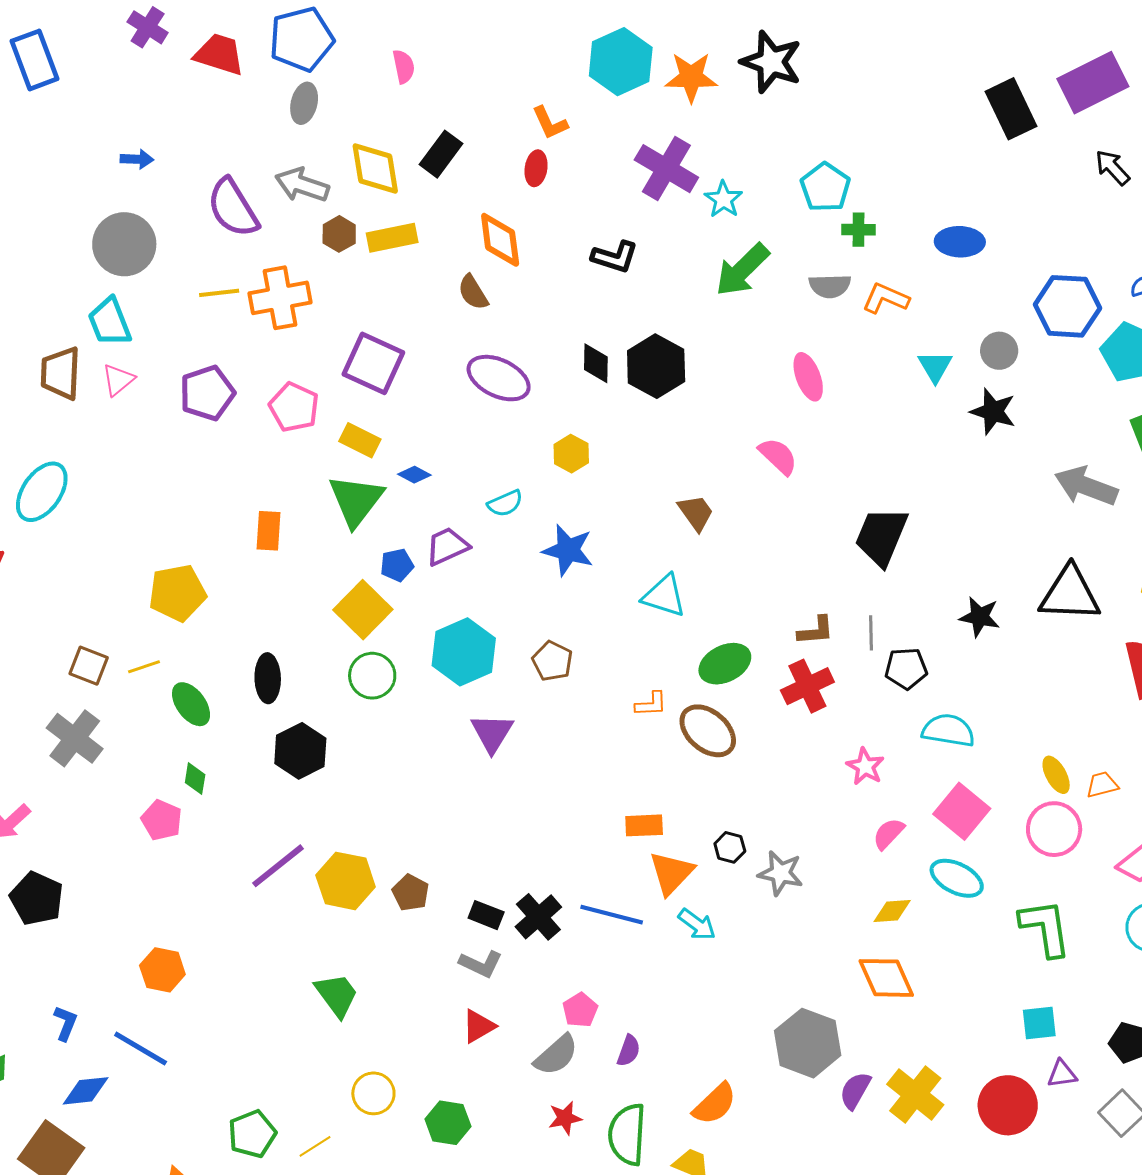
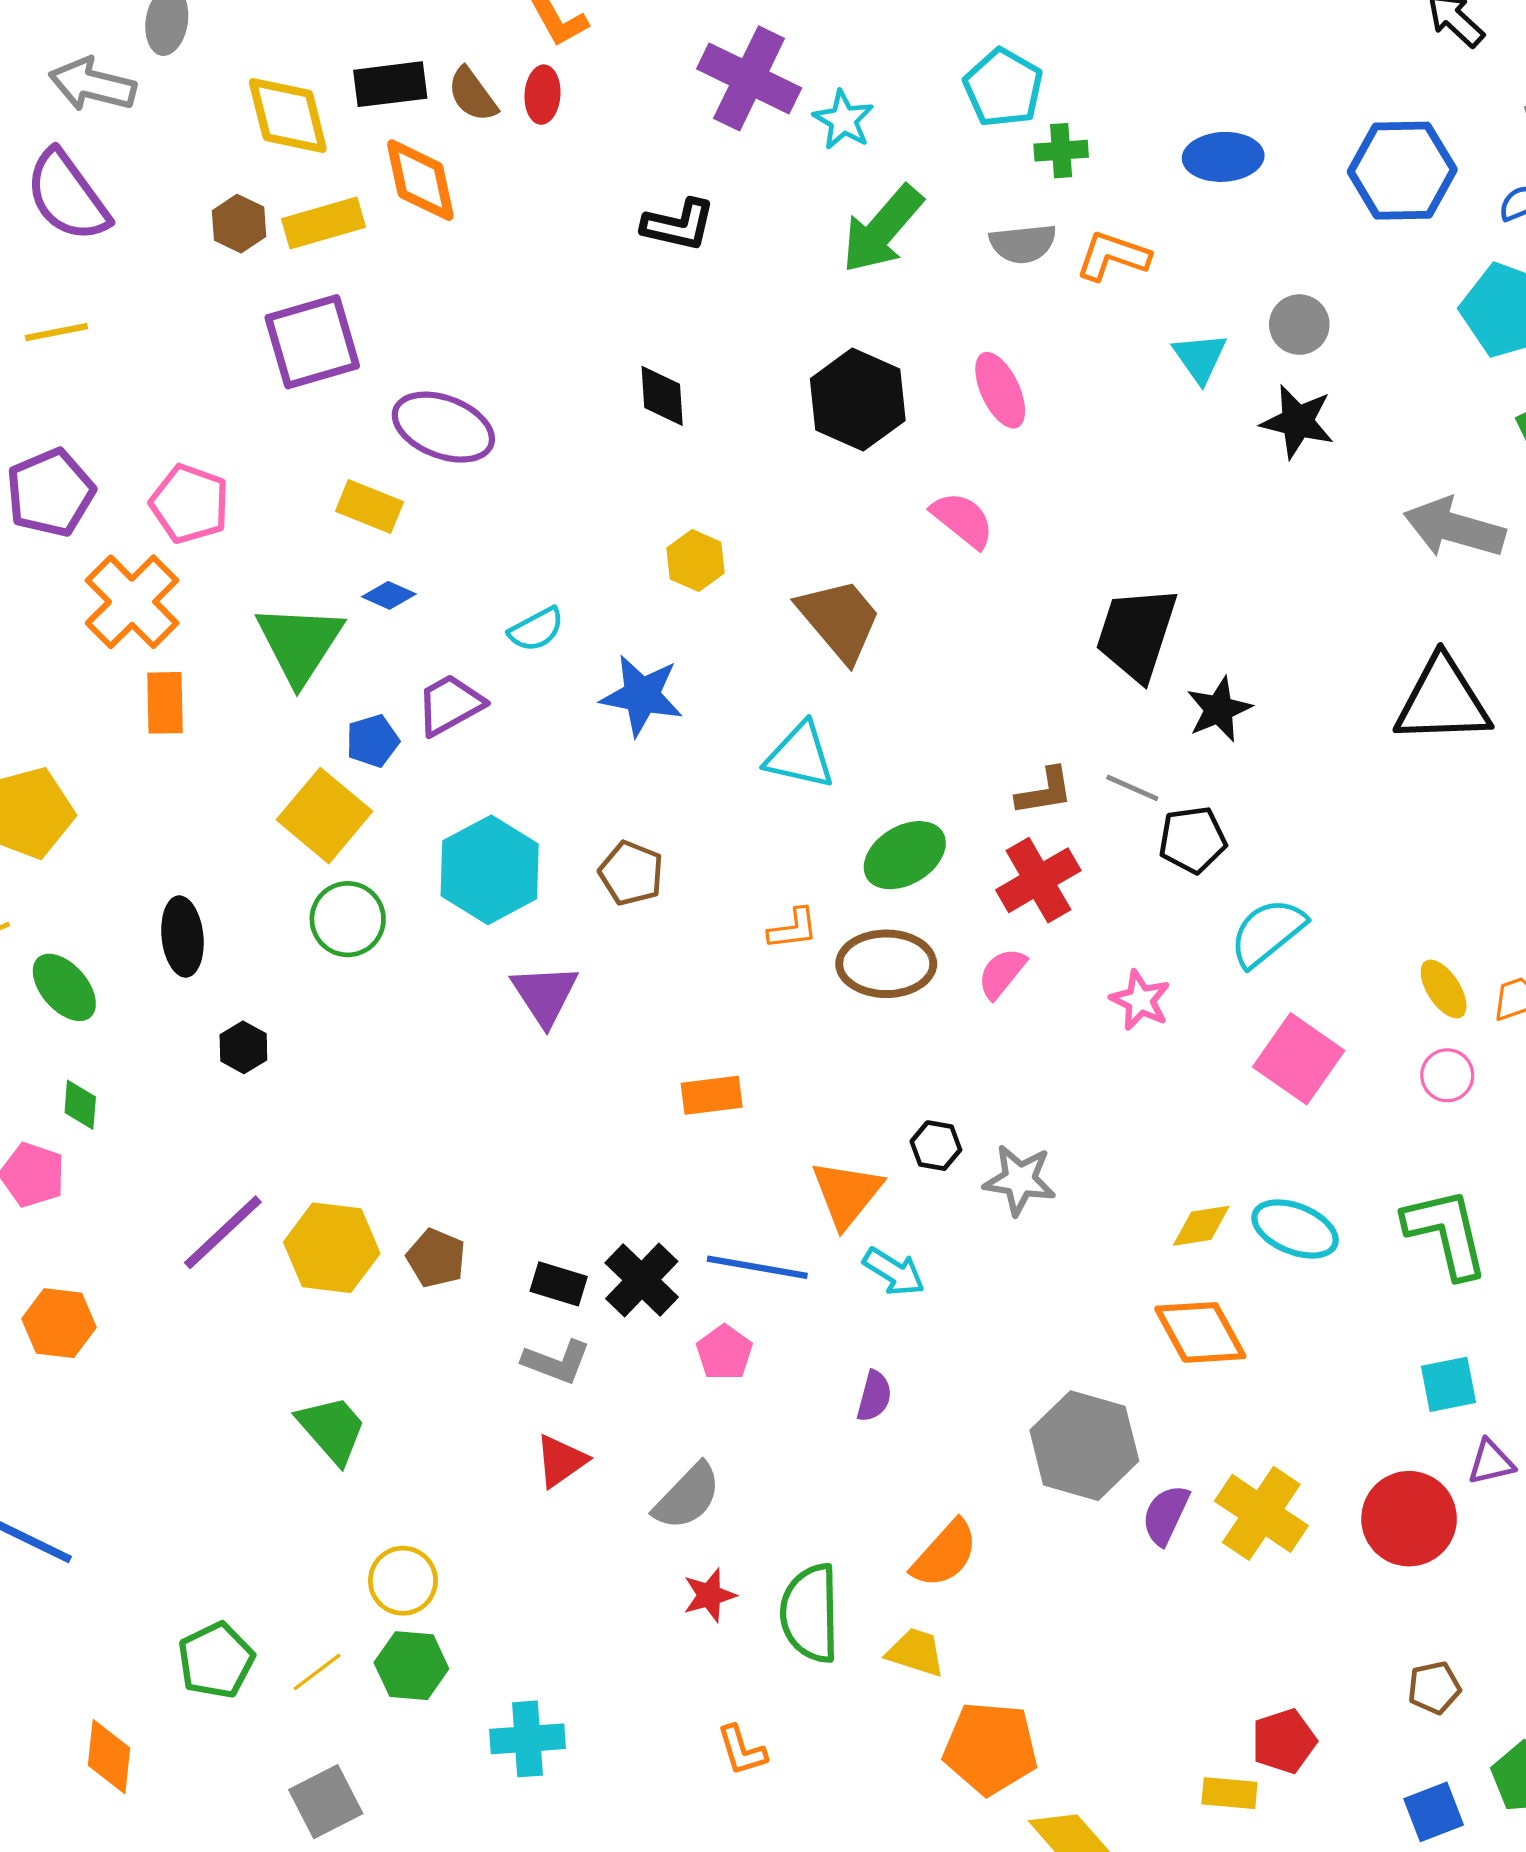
black rectangle: (441, 154) -> (390, 84), turned 51
gray arrow: (302, 185) -> (92, 85), moved
orange diamond: (500, 240) -> (420, 180), moved
brown semicircle: (473, 292) -> (472, 95), moved
orange cross: (280, 298) -> (132, 602), moved, turned -30
blue hexagon: (1067, 306) -> (1402, 171), moved
purple square: (373, 363) -> (312, 342), moved, turned -36
black hexagon: (656, 366) -> (858, 400), moved
purple ellipse: (499, 378) -> (443, 427), moved
yellow rectangle: (360, 440) -> (369, 506), moved
yellow hexagon: (571, 454) -> (695, 561), moved
brown trapezoid: (696, 513) -> (840, 620), size x1.5
black star: (980, 617) -> (1219, 709), moved, turned -30
gray line: (871, 633) -> (1132, 788), turned -60
cyan semicircle: (948, 730) -> (1267, 932), turned -44
brown ellipse: (708, 731) -> (886, 964), turned -36
black hexagon: (300, 751) -> (243, 1047), size x0.6
orange rectangle: (644, 825) -> (712, 1095), moved
pink circle: (1054, 829) -> (1447, 1075), size x0.6
pink semicircle: (889, 834) -> (1002, 973), moved
cyan ellipse: (957, 878) -> (1295, 1229), moved
orange hexagon: (162, 970) -> (59, 1323), moved
pink pentagon: (580, 1010) -> (724, 1353), moved
purple semicircle: (629, 1051) -> (874, 1396), moved
green hexagon: (448, 1123) -> (411, 1666), moved

